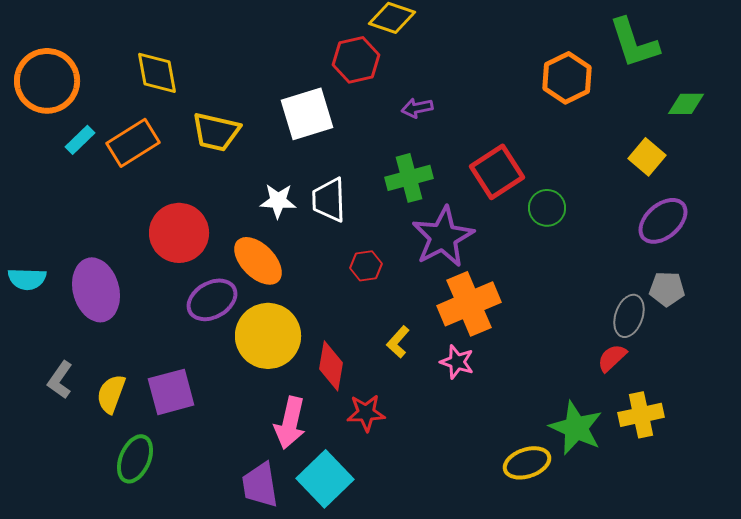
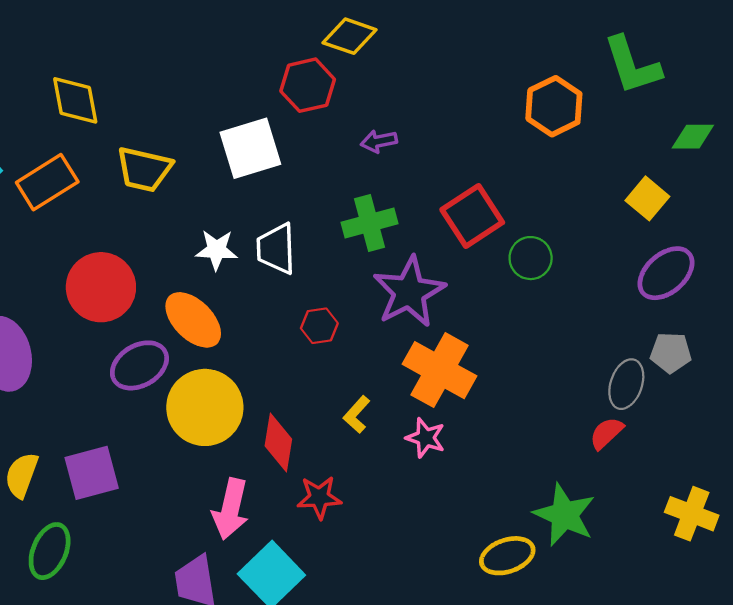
orange cross: (469, 304) -> (440, 370), turned -38
yellow cross: (641, 415) -> (692, 514), moved, turned 33

